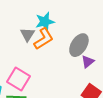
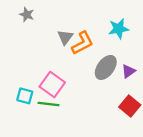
cyan star: (45, 22) -> (119, 29), moved
gray ellipse: (79, 45) -> (106, 67), moved

